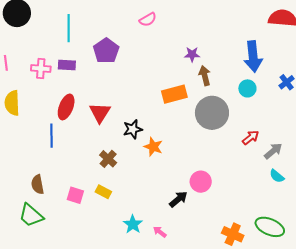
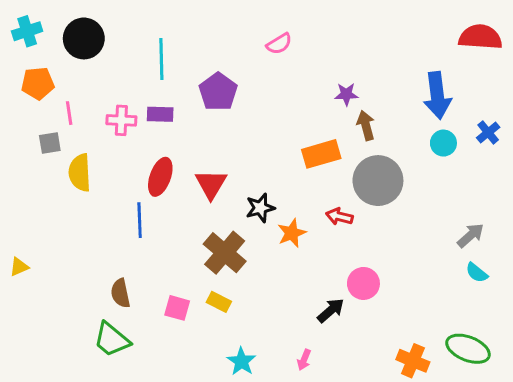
cyan circle: (247, 88) -> (443, 143), moved
red arrow: (251, 138) -> (339, 216), moved, turned -126
orange star: (153, 147) -> (292, 233), turned 30
brown cross: (108, 159) -> (225, 253), size x1.6
cyan star: (133, 224) -> (241, 361), moved
pink arrow: (160, 232) -> (304, 360), turned -104

